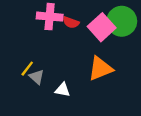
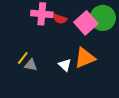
gray triangle: (37, 77) -> (31, 65), turned -32
white triangle: (63, 90) -> (65, 65), moved, turned 32

